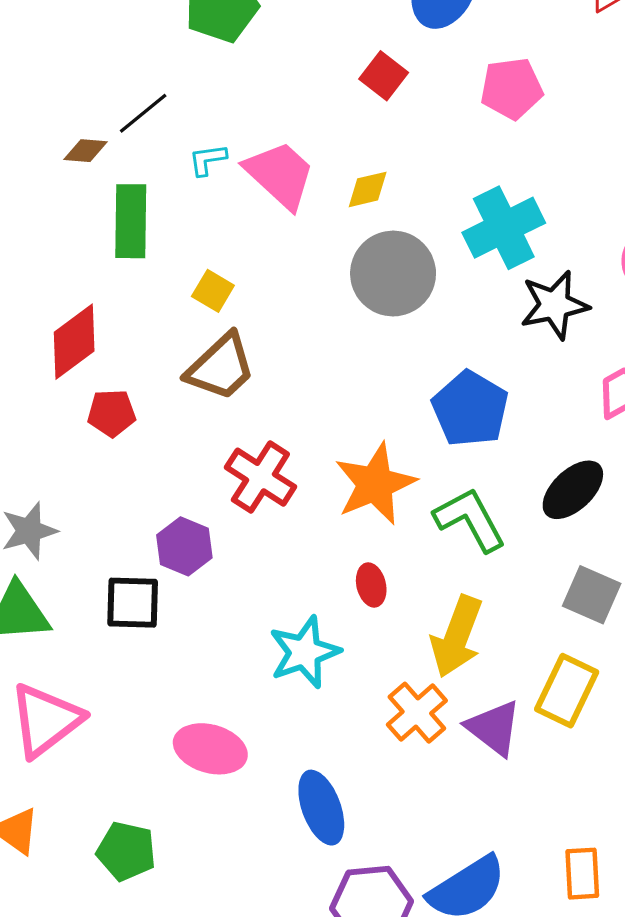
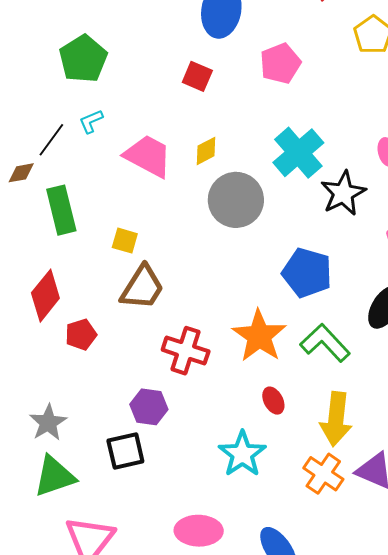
cyan L-shape: (208, 160) -> (91, 121), moved

